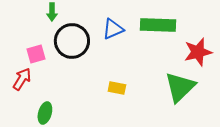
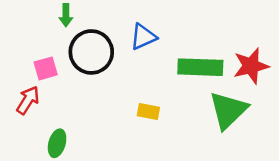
green rectangle: (158, 25) -> (200, 67), moved

